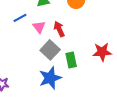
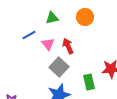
green rectangle: (71, 60) -> (89, 82), moved

